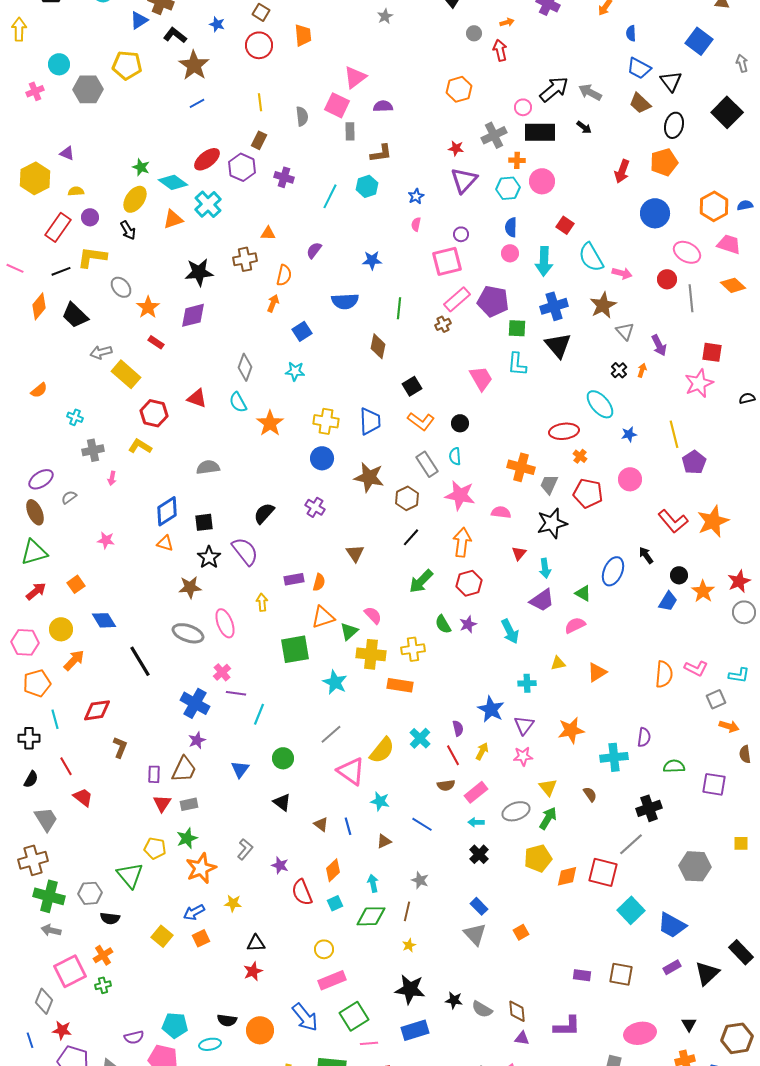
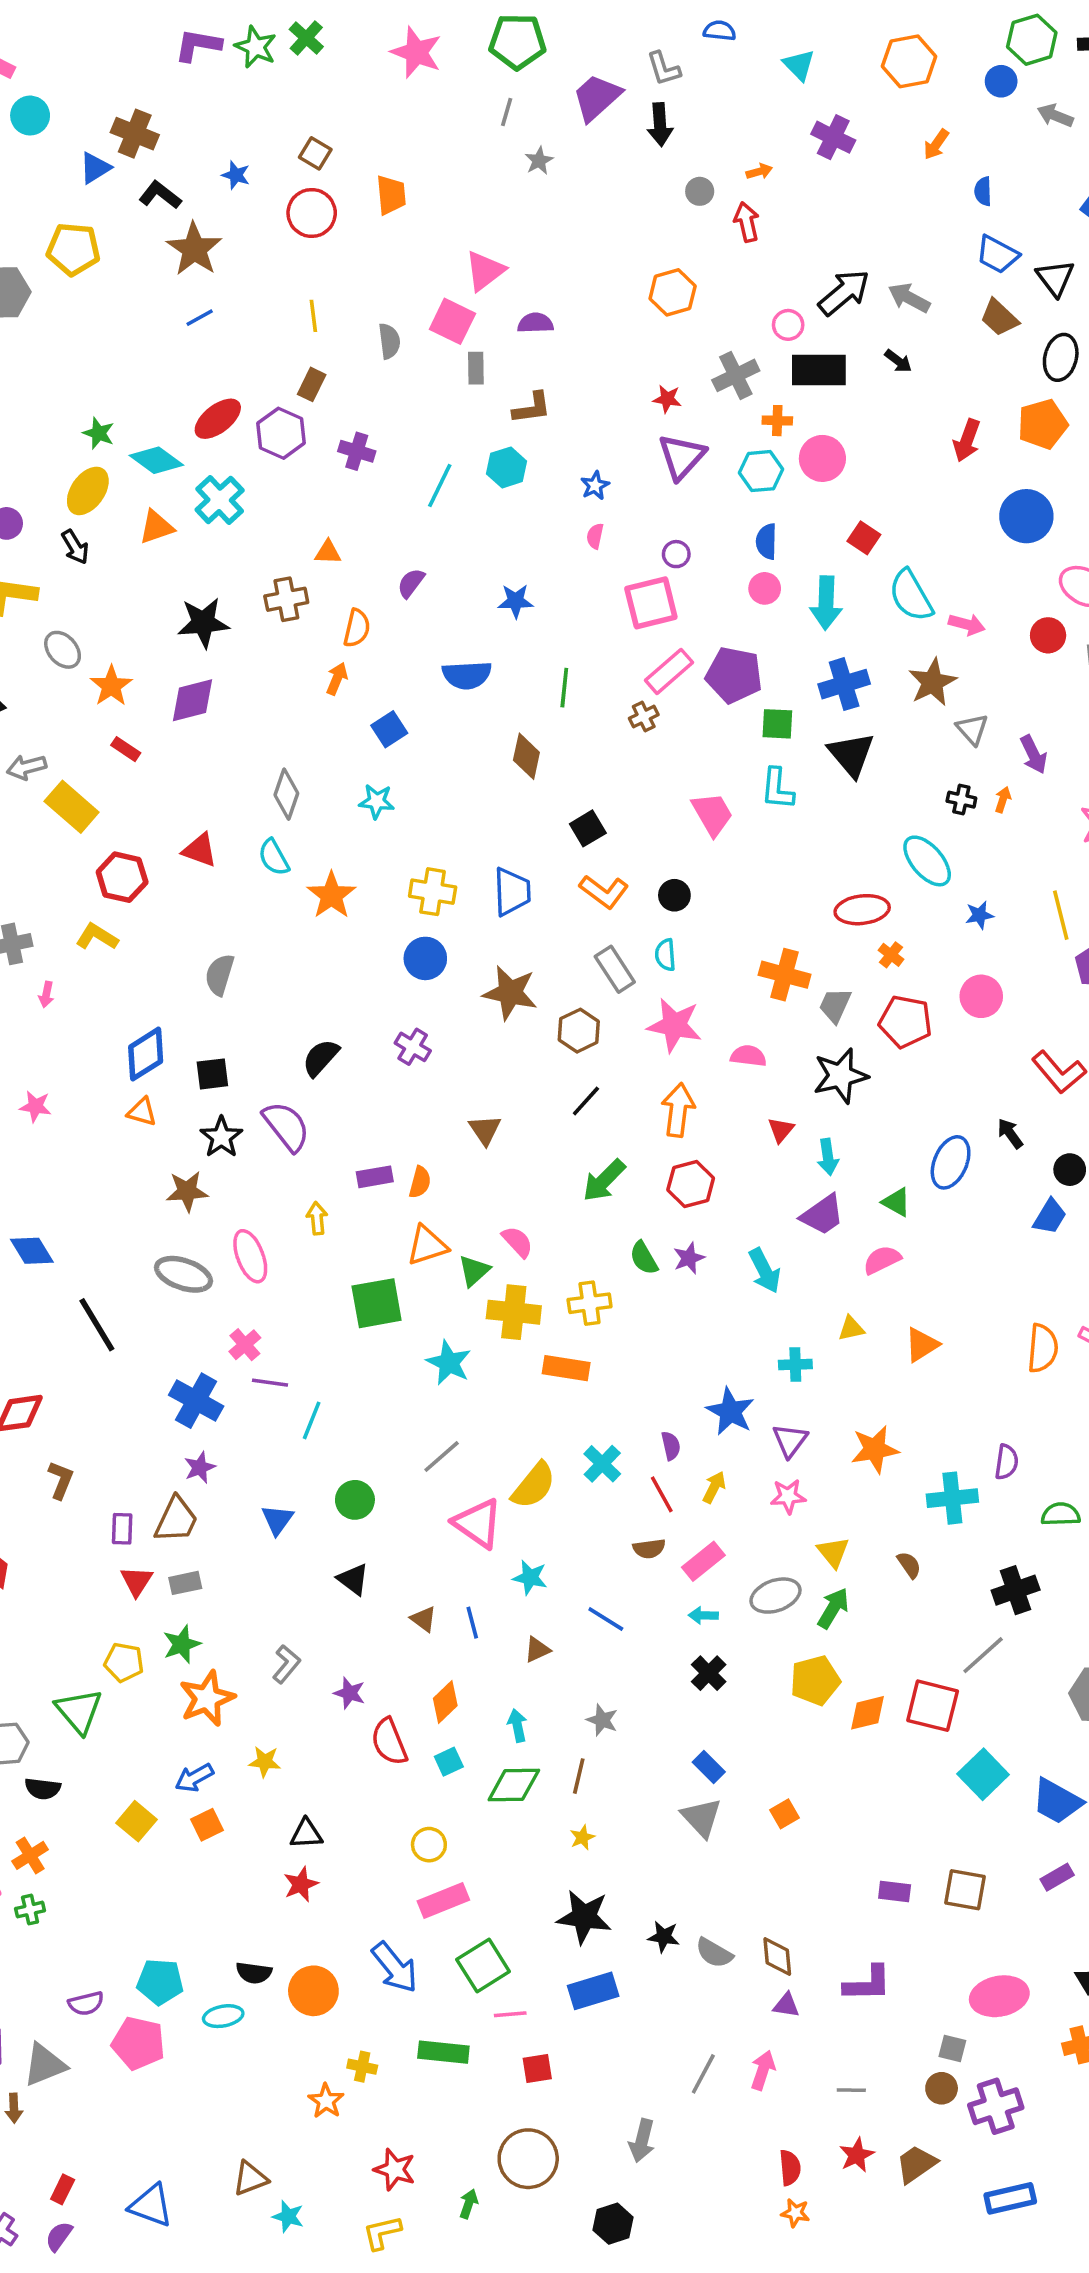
black cross: (619, 370) -> (961, 800), turned -35
gray semicircle: (208, 467) -> (220, 975), turned -65

